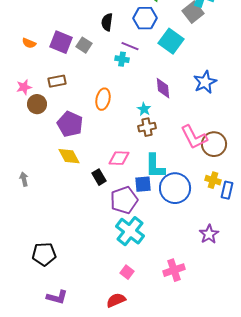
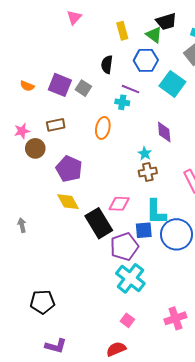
orange ellipse: (103, 99) -> (103, 128), moved
black rectangle: (99, 177) -> (99, 223), size x1.8

